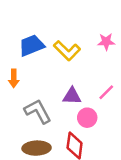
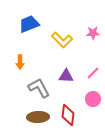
blue trapezoid: (31, 45) -> (29, 24), moved
pink circle: (87, 118) -> (93, 99), moved

